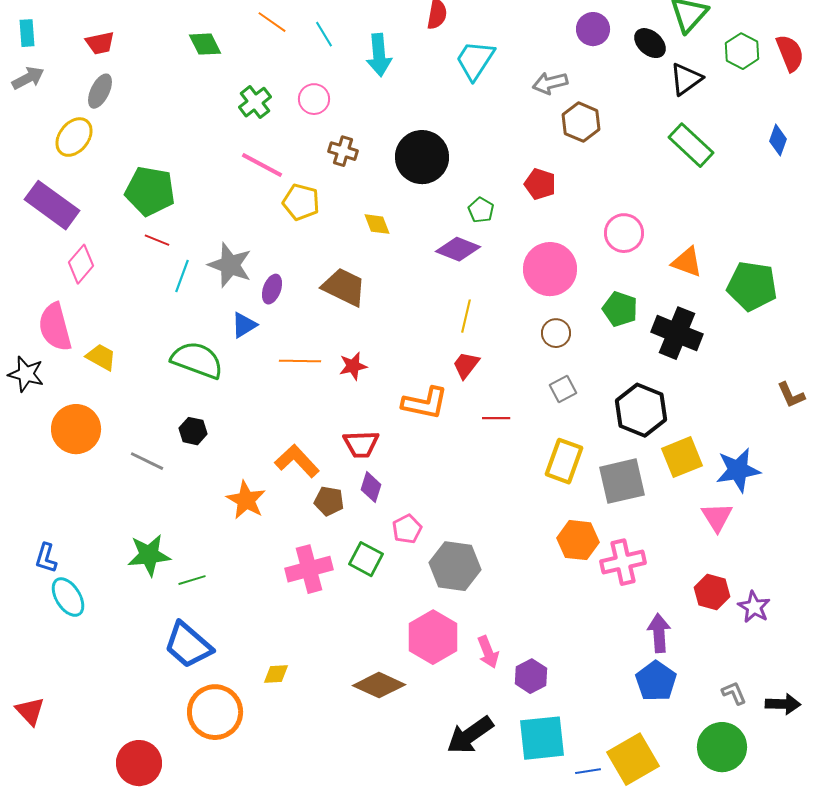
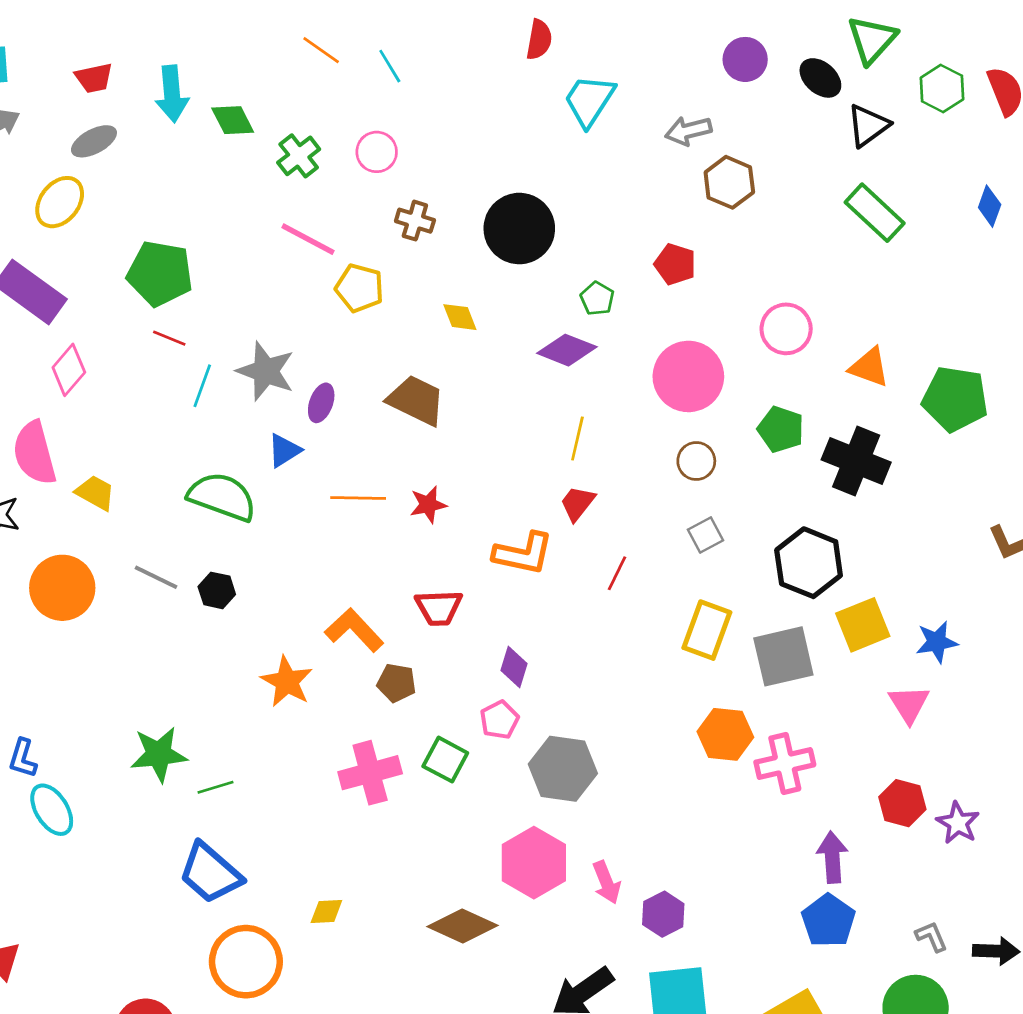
green diamond: (205, 44) -> (233, 120), moved
cyan arrow: (379, 55) -> (172, 94), moved
gray ellipse: (100, 91) -> (94, 141), turned 36
red line: (496, 418) -> (617, 573), turned -64
gray line: (147, 461) -> (156, 577), moved
blue star: (738, 470) -> (937, 642), size x0.7
purple diamond: (371, 487) -> (514, 667), moved

